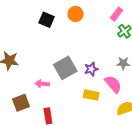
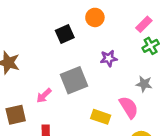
black square: (46, 20) -> (65, 34), moved, turned 35
purple star: (91, 69) -> (109, 58), moved
pink arrow: (42, 84) -> (44, 96), turned -56

